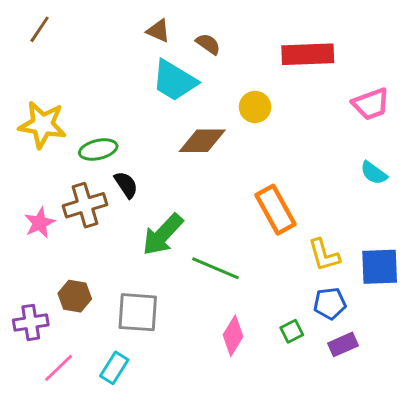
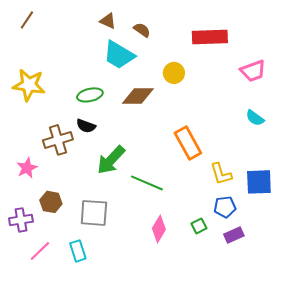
green ellipse: (98, 149) -> (90, 95), moved
black semicircle: (126, 185) -> (86, 126), turned 144
pink star: (40, 223) -> (27, 168), moved
cyan rectangle: (114, 368) -> (78, 251), turned -50

